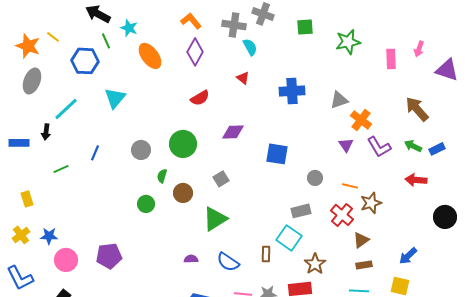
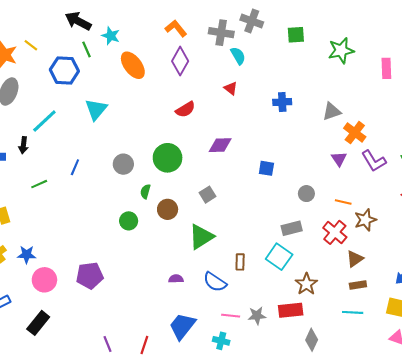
blue cross: (292, 91) -> (282, 102), size x0.7
blue square: (277, 154) -> (266, 168), size x0.7
brown rectangle: (266, 254) -> (240, 262), moved

